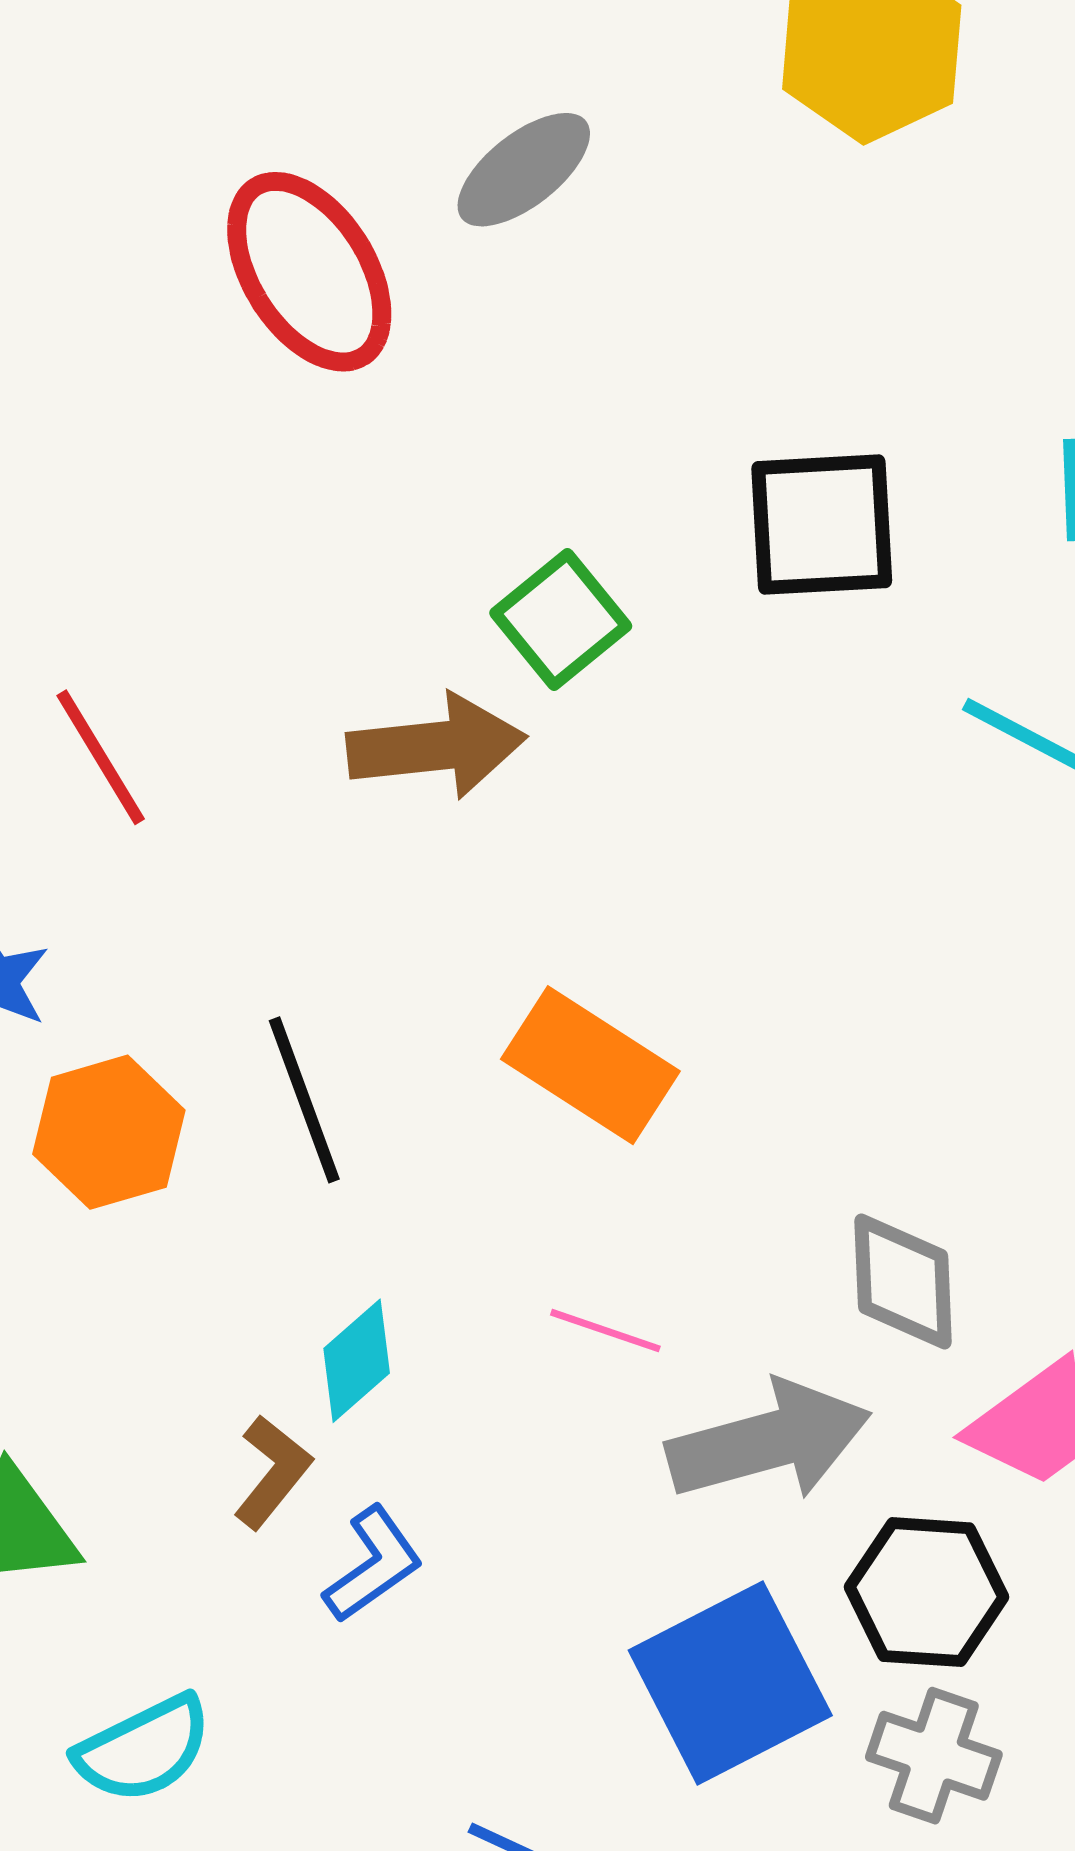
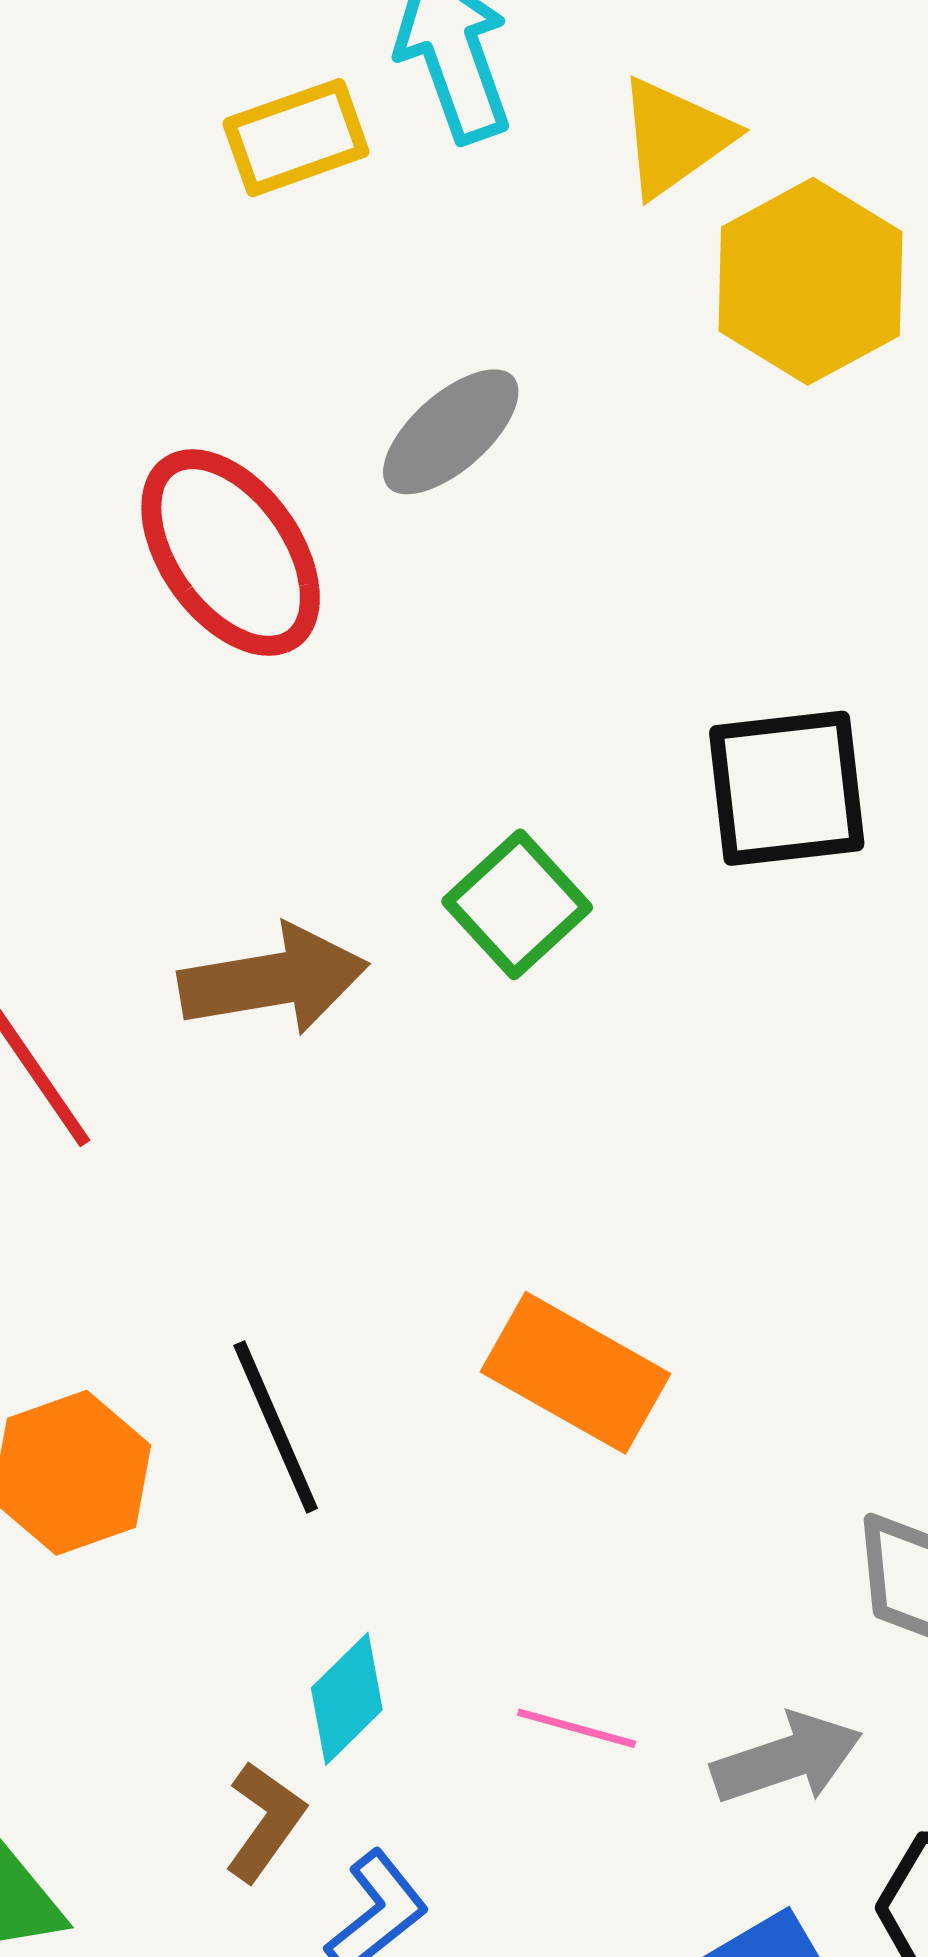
brown arrow: (436, 746) -> (273, 980), moved
pink line: (605, 1331) -> (576, 1728), moved
gray arrow: (769, 1441) -> (787, 1759), size x0.7

